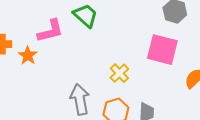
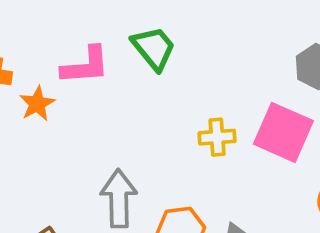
yellow cross: (119, 73) -> (217, 137), moved, turned 30

